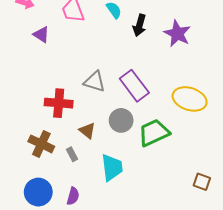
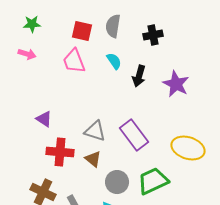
purple triangle: (41, 35) -> (44, 119), moved
gray circle: (121, 120) -> (117, 182), moved
brown triangle: (87, 131) -> (93, 159), moved

